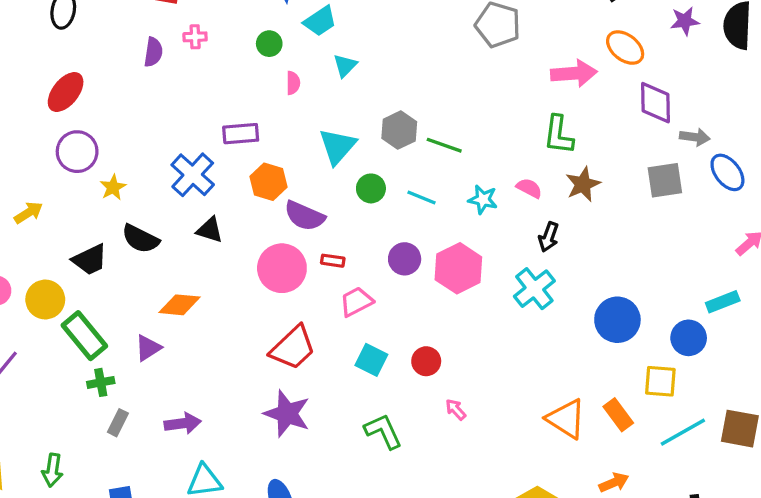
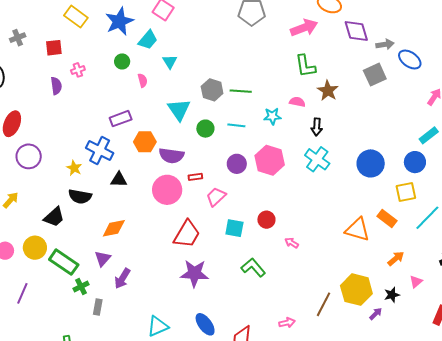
yellow star: (113, 187) -> (74, 168), moved
purple arrow: (183, 423) -> (122, 279), moved, turned 145

